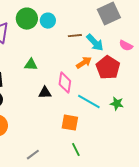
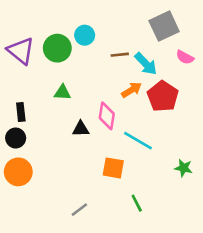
green circle: (27, 19) -> (57, 48), moved
pink semicircle: (126, 46) -> (185, 57), moved
green star: (117, 104) -> (184, 168), moved
green line: (76, 150) -> (137, 203), moved
gray line: (33, 155) -> (79, 210), moved

